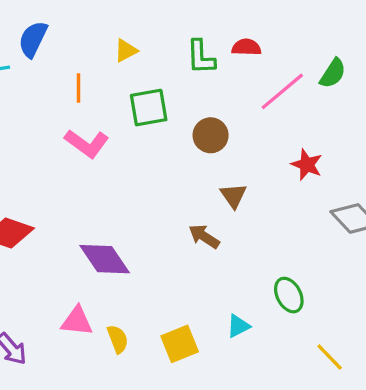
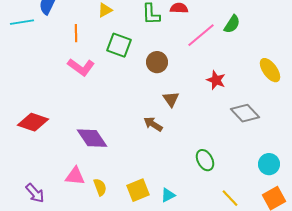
green square: (149, 108) -> (119, 45), turned 30
cyan triangle: (238, 326) -> (168, 195), moved

